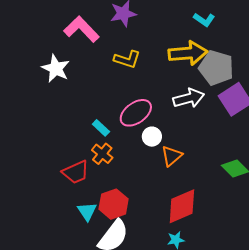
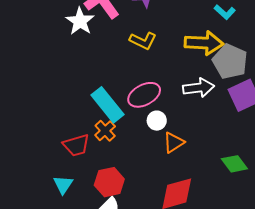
white star: (56, 68) -> (80, 21), moved
cyan rectangle: (101, 128) -> (107, 105), size x2.0
cyan triangle: (87, 211) -> (63, 185), moved

